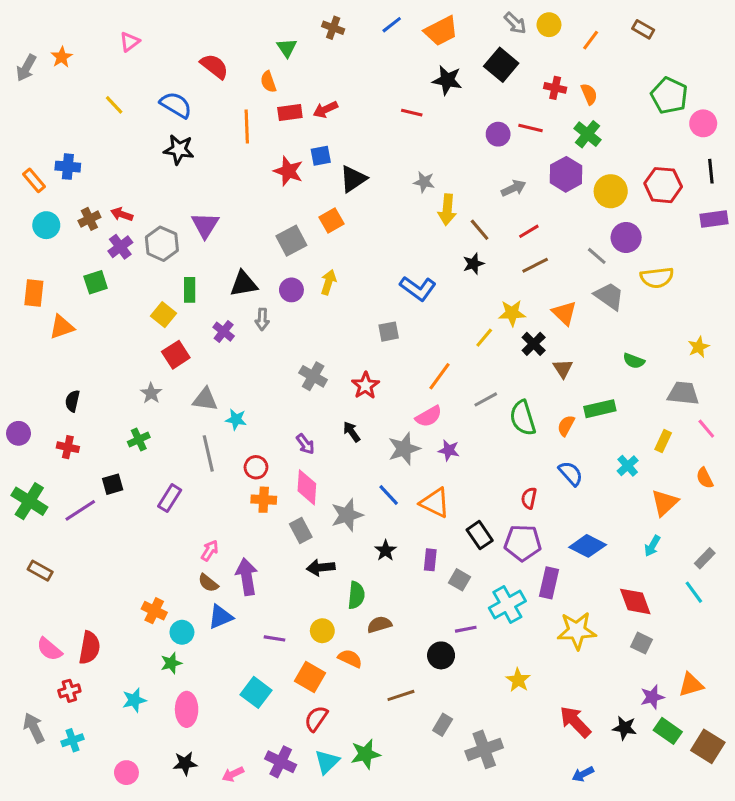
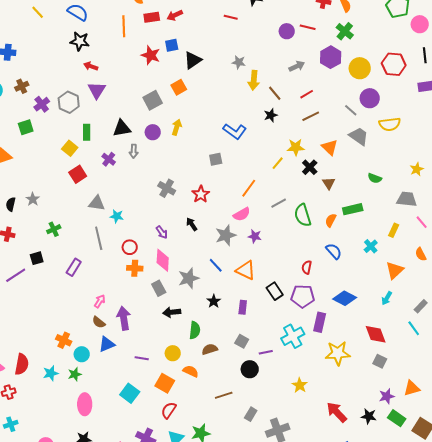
red arrow: (122, 214) -> (91, 66), moved
gray star: (151, 393) -> (33, 199), moved
gray square: (460, 580) -> (242, 341), moved
cyan star: (134, 700) -> (51, 373), moved

